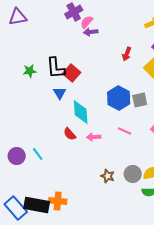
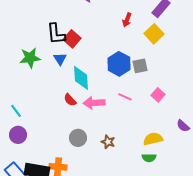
green star: (30, 71) -> (30, 58), moved, size x1.5
pink arrow: (94, 137) -> (94, 103), size x1.5
cyan line: (38, 154) -> (16, 111), moved
purple circle: (17, 156) -> (18, 135), moved
gray circle: (133, 174) -> (78, 138), moved

